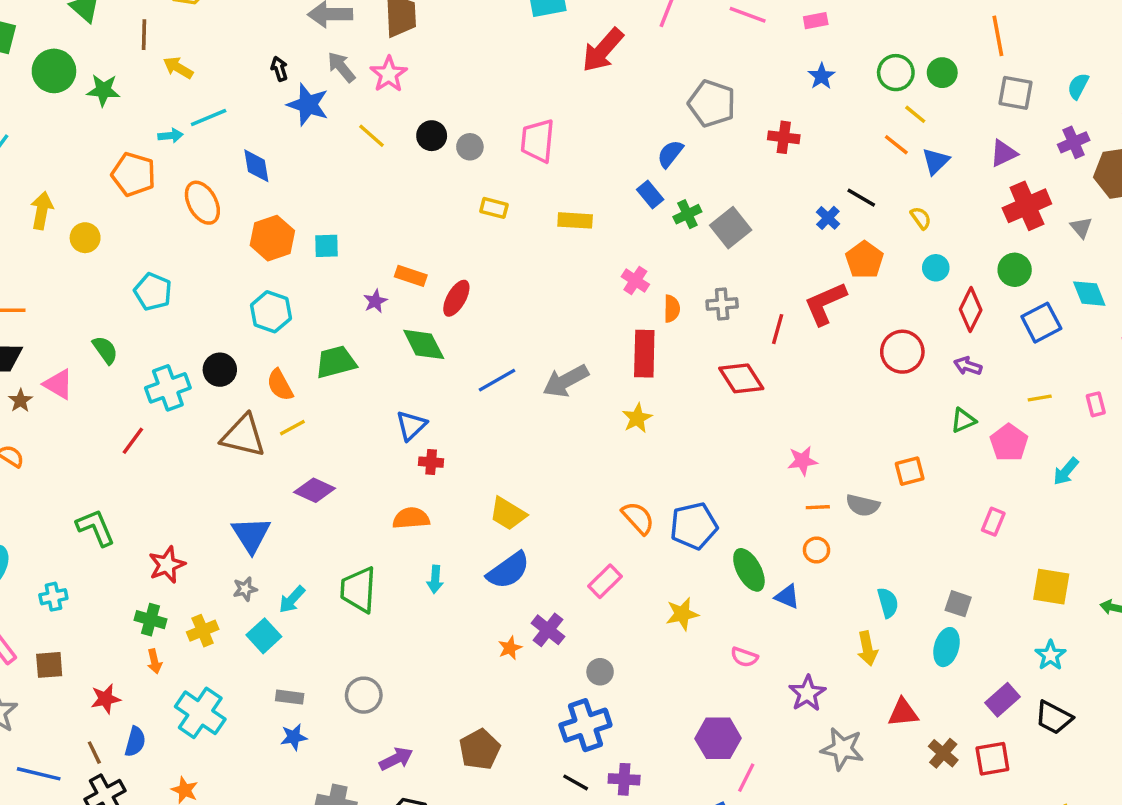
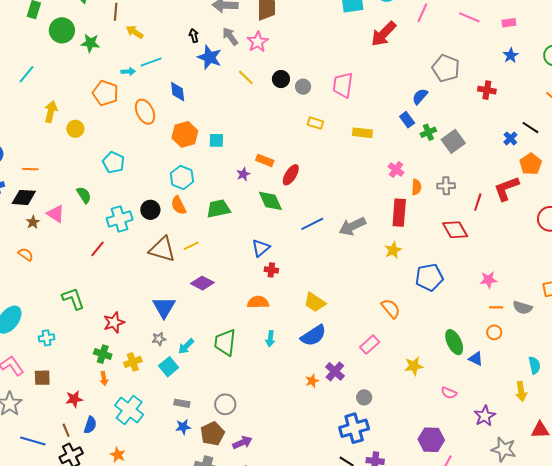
orange semicircle: (280, 385) -> (178, 205), moved
blue pentagon: (694, 526) -> (429, 277), moved
brown pentagon: (480, 749) -> (212, 434), moved

